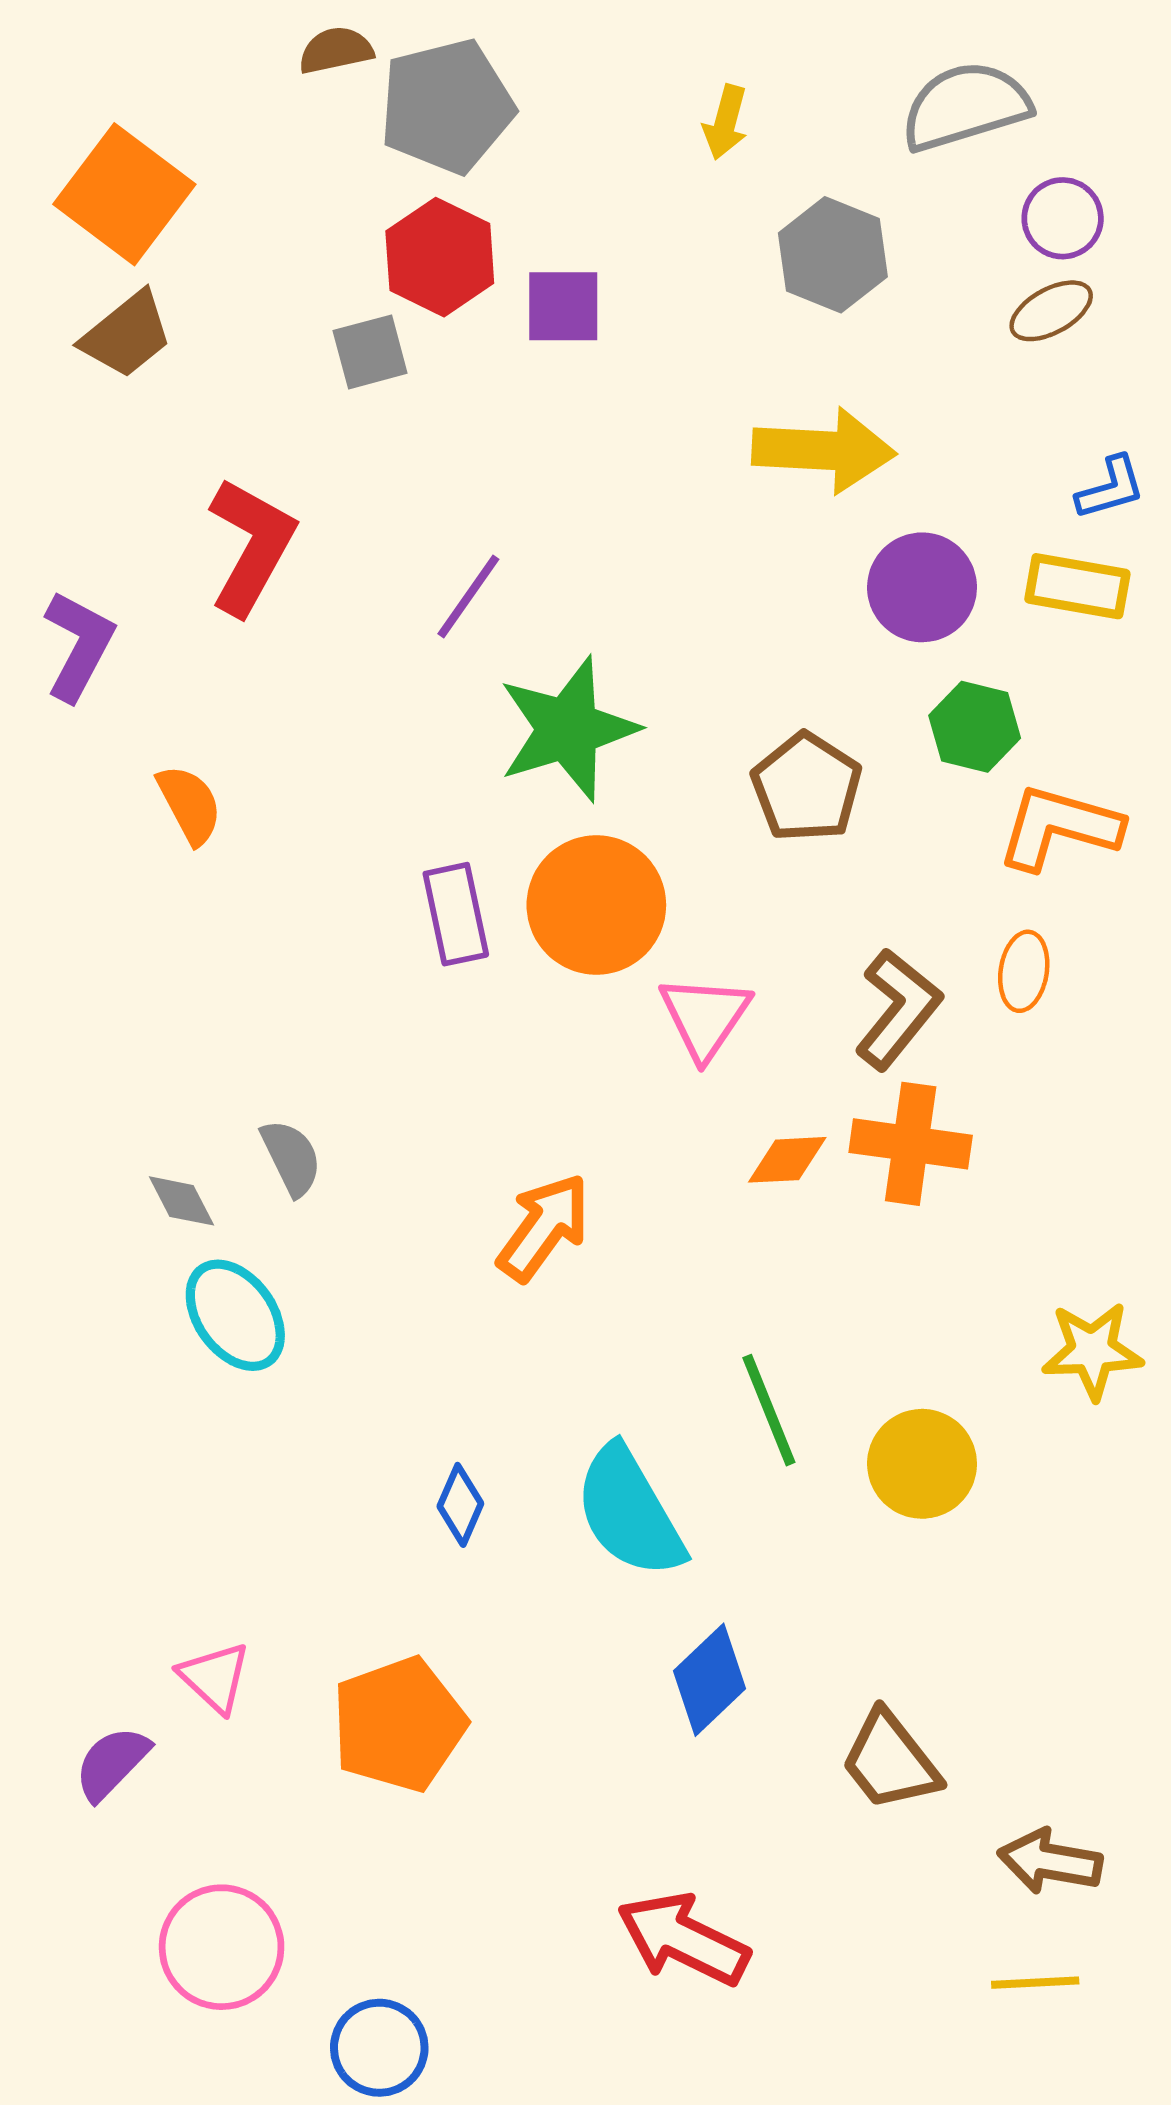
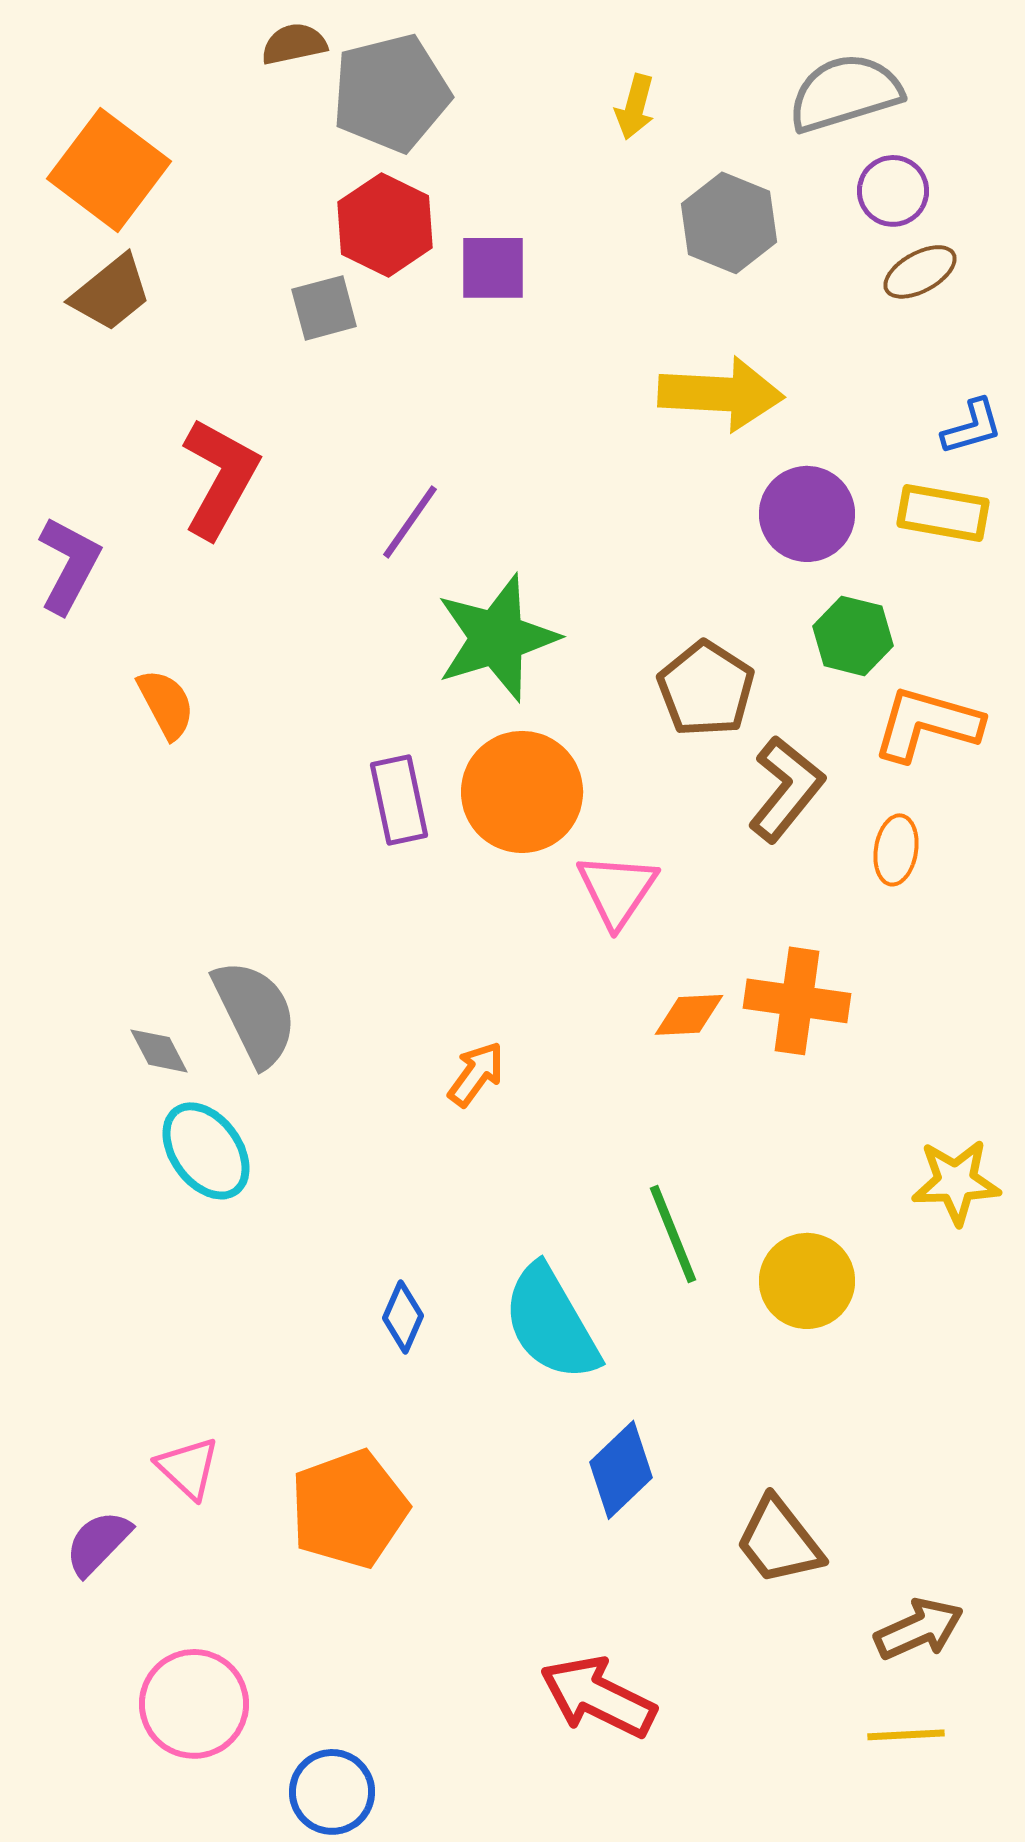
purple circle: (1063, 218) -> (893, 191), moved
brown L-shape: (898, 1009) -> (786, 789), moved
gray semicircle: (291, 1158) -> (255, 1013), size x1.6
orange arrow: (544, 1227) -> (476, 1074), size x0.7
brown arrow: (1050, 1861) -> (919, 1629), turned 146

